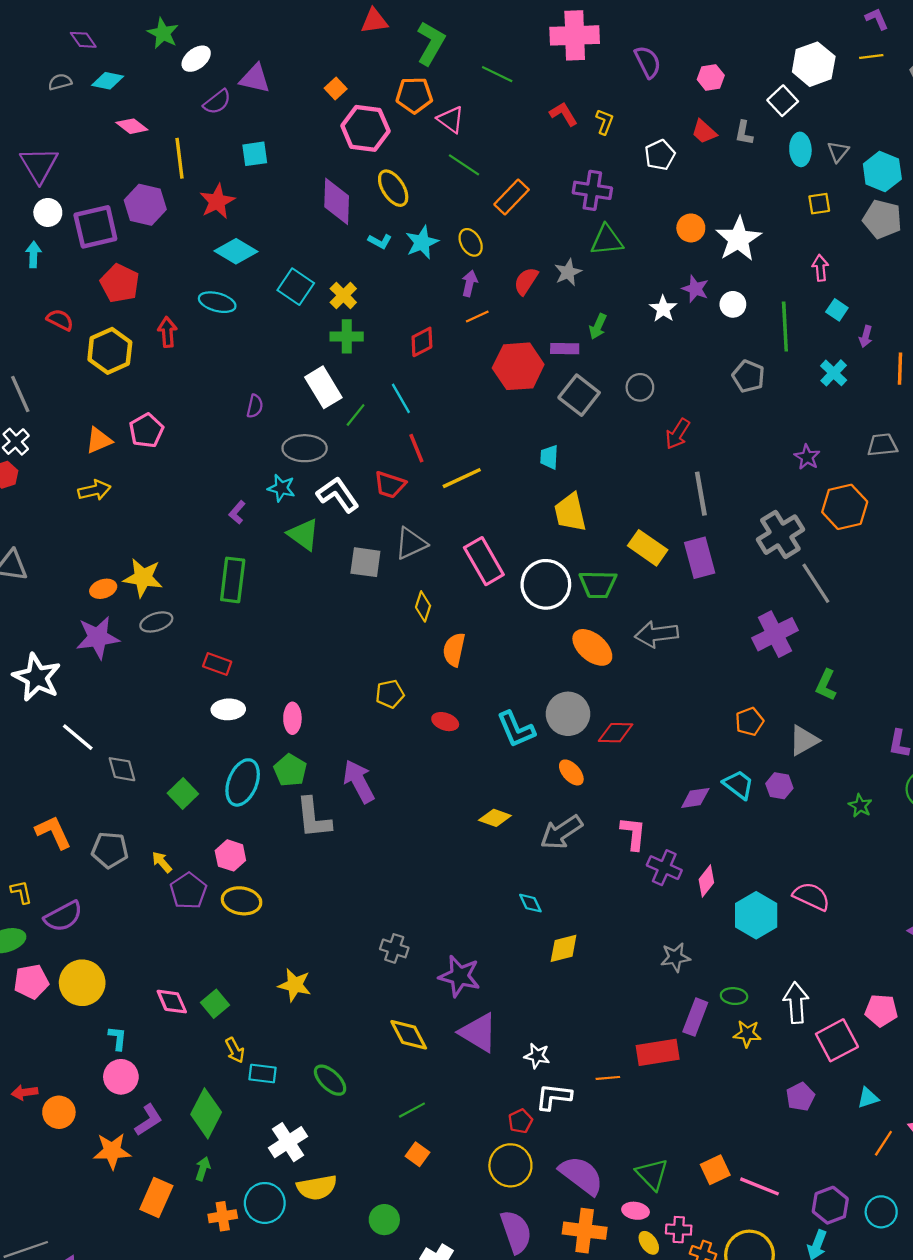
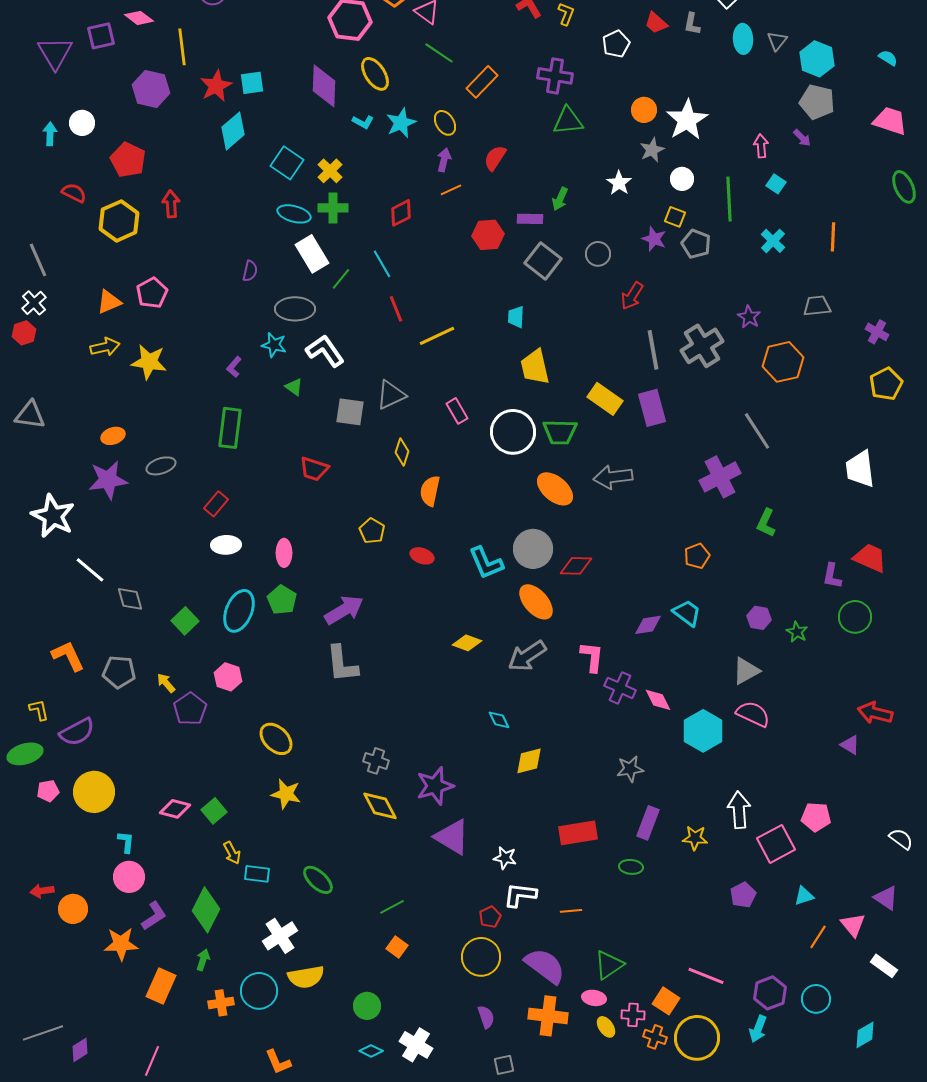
cyan square: (255, 154) -> (252, 83), moved
yellow square: (819, 204) -> (675, 217), moved, turned 30
white circle: (48, 212) -> (82, 123), moved
purple square: (95, 227) -> (101, 36), moved, size x0.7
cyan diamond: (236, 251) -> (233, 131), turned -72
gray star: (568, 272) -> (652, 150), moved
purple star: (695, 289) -> (654, 239), moved
cyan ellipse: (217, 302) -> (294, 214), moved
purple arrow: (866, 336) -> (802, 138), moved, turned -60
red hexagon: (518, 366) -> (488, 235), size x0.7
red trapezoid: (390, 485) -> (314, 469), moved
green triangle: (303, 535) -> (294, 387), size x0.6
gray cross: (780, 535) -> (702, 346), moved
pink rectangle: (484, 561) -> (457, 411), size x0.6
yellow star: (143, 578) -> (149, 362), moved
red rectangle: (217, 664) -> (216, 504), turned -70
yellow pentagon: (390, 694) -> (372, 531), turned -30
gray triangle: (804, 740) -> (746, 671), moved
orange ellipse: (571, 772) -> (536, 602), size x1.5
purple arrow: (359, 781) -> (344, 610), turned 87
purple hexagon: (779, 786) -> (759, 618), moved
gray L-shape: (313, 818) -> (342, 664), moved
pink diamond: (706, 881) -> (658, 700), turned -64
yellow ellipse: (242, 901) -> (276, 739), moved, turned 36
purple star: (460, 976) -> (435, 786), turned -30
pink pentagon: (31, 982) -> (48, 791), size x0.7
green ellipse: (734, 996) -> (631, 867), moved
pink diamond: (172, 1002) -> (175, 809), turned -52
yellow diamond: (409, 1035) -> (380, 806), moved
red rectangle: (658, 1052) -> (578, 833), moved
orange line: (608, 1078) -> (571, 911), moved
orange square: (715, 1170) -> (666, 1001), moved, turned -32
green triangle: (652, 1174) -> (609, 965), turned 40
purple semicircle: (516, 1232) -> (486, 1017), size x0.6

